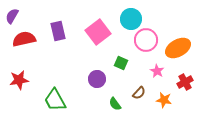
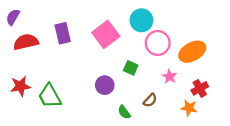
green trapezoid: (55, 100) -> (50, 96), moved
orange star: (164, 100) -> (189, 108), moved

